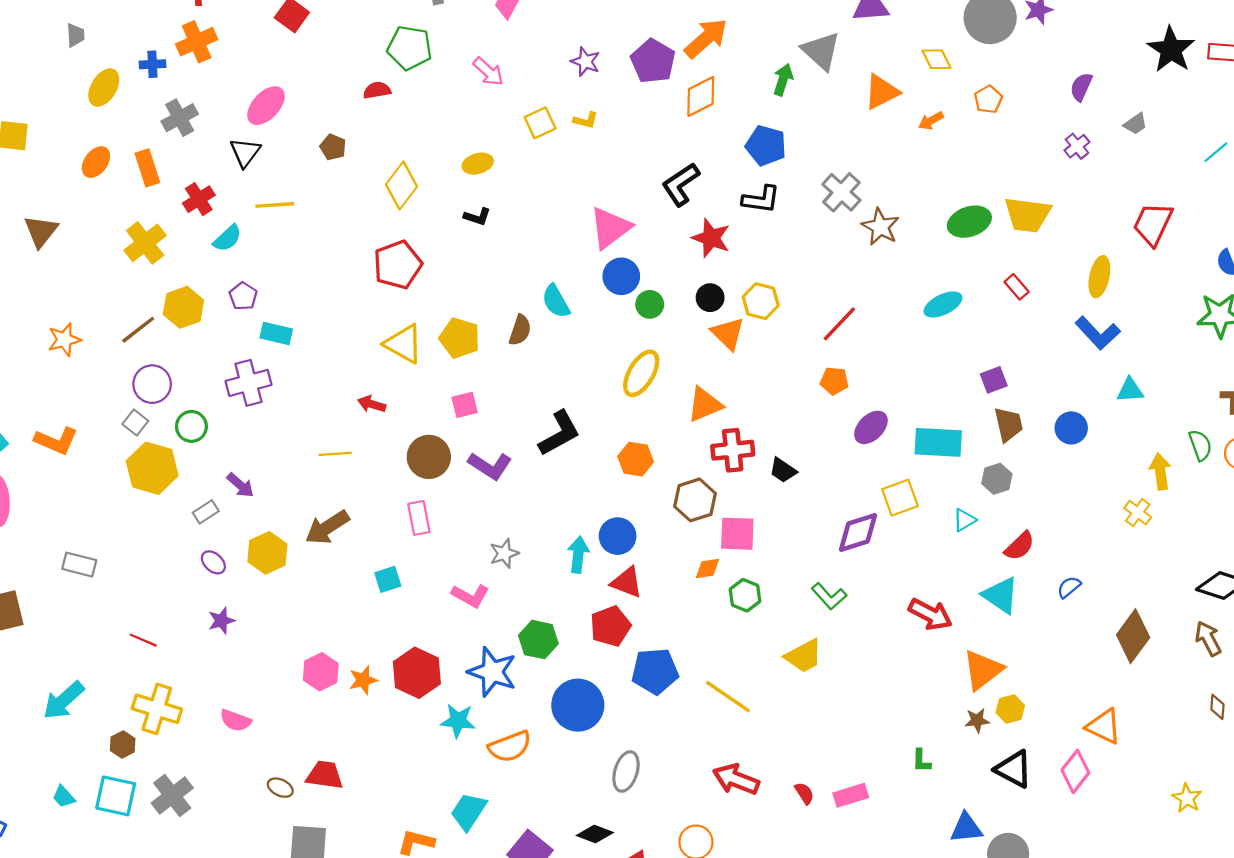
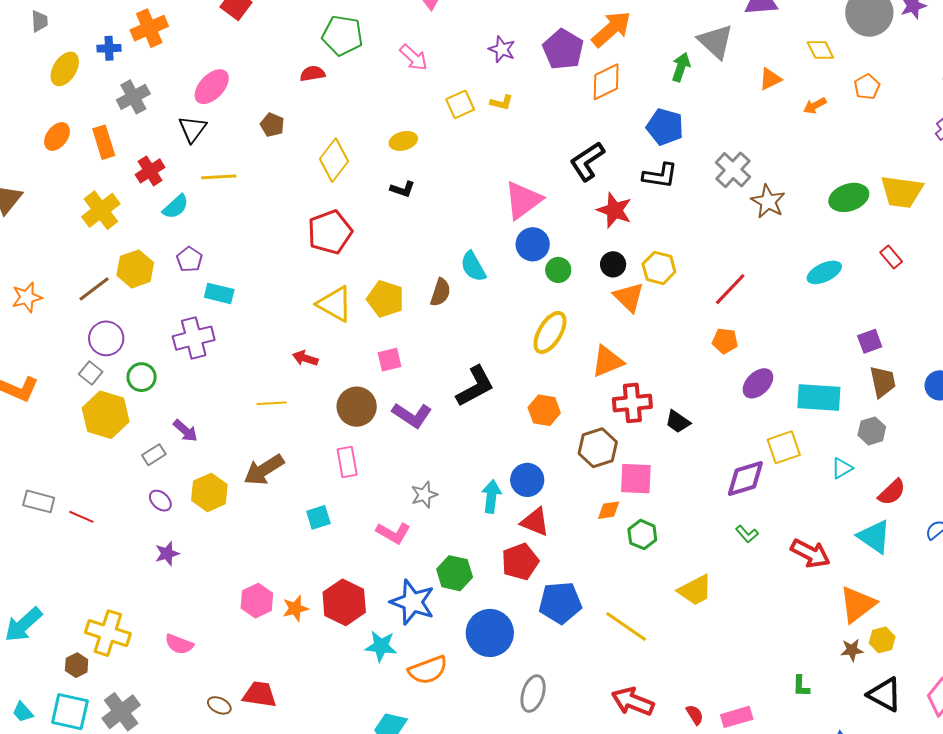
orange triangle: (882, 92) -> (770, 79), size x0.7
green L-shape: (829, 596) -> (747, 534), moved, size x0.7
red line: (143, 640) -> (81, 517), moved

